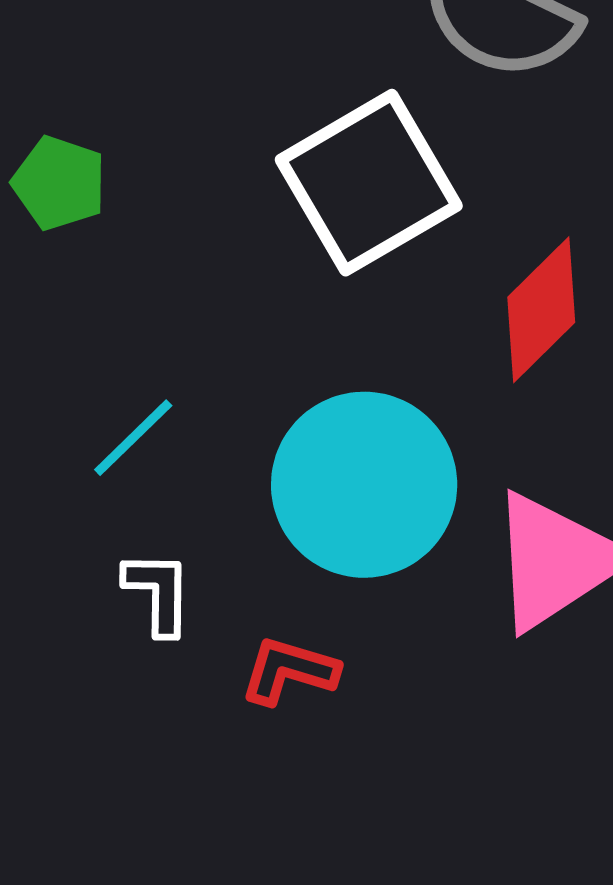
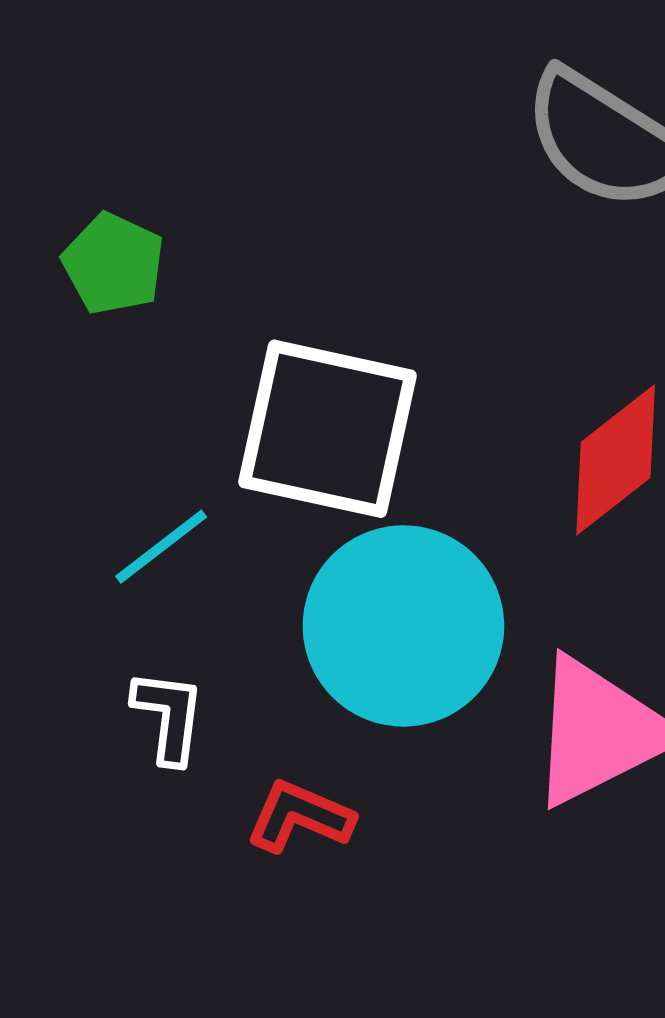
white square: (369, 183) -> (327, 429), moved, turned 36

